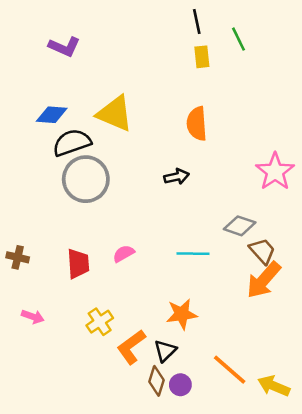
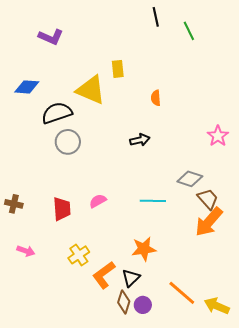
yellow rectangle: (202, 57) -> (118, 69), moved
blue diamond: (52, 115) -> (27, 87), moved
orange semicircle: (197, 124) -> (156, 98), size x0.6
pink star: (275, 172) -> (218, 136), size x0.7
gray circle: (86, 179) -> (68, 142), size x0.7

